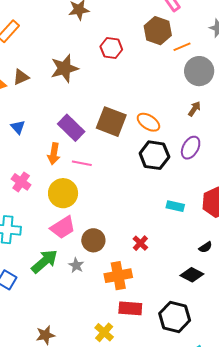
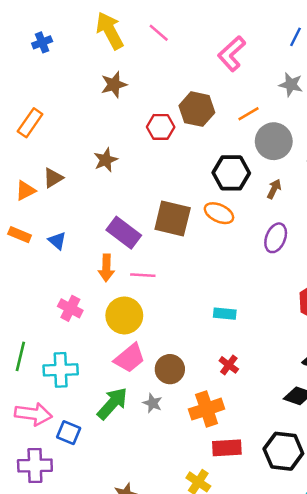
brown hexagon: (158, 31) -> (197, 109), moved
brown star: (64, 68) -> (106, 160), size x0.7
black hexagon: (154, 155) -> (231, 173), moved
cyan rectangle: (175, 206) -> (225, 314), moved

